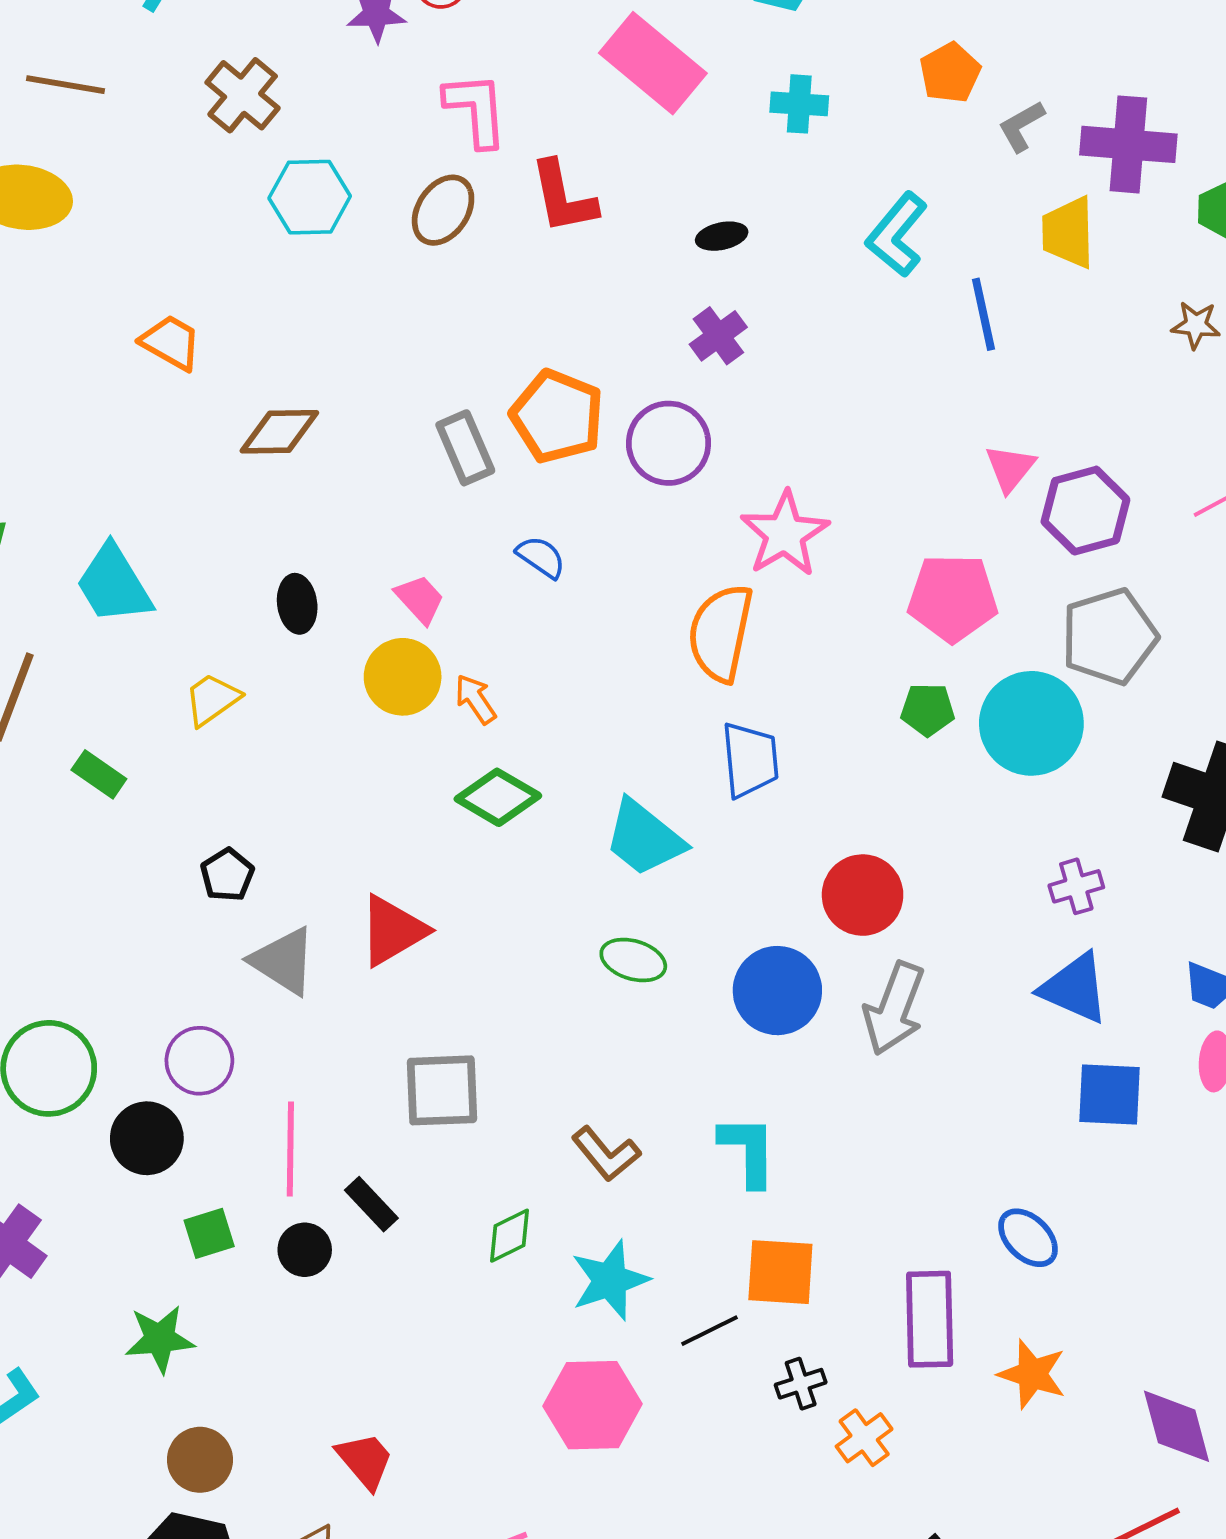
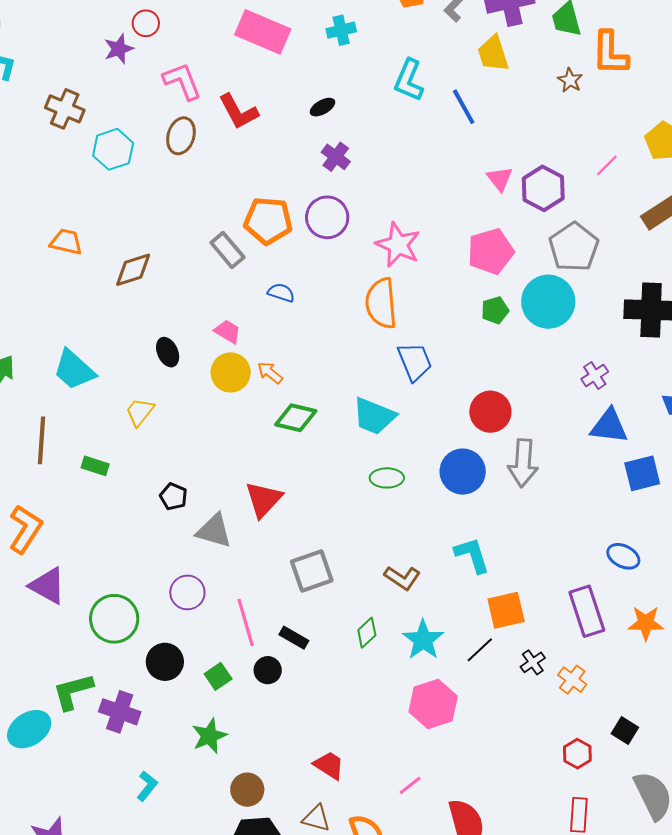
brown star: (1196, 325) -> (570, 80), turned -30
black circle: (147, 1138) -> (165, 662), moved

